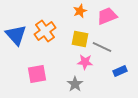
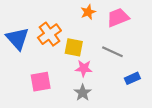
yellow square: (80, 39) -> (74, 47), moved
pink star: (85, 62) -> (84, 68), moved

